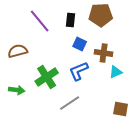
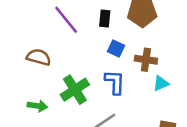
brown semicircle: (18, 51) -> (39, 57), turned 30
blue L-shape: (79, 71) -> (115, 82), turned 115

